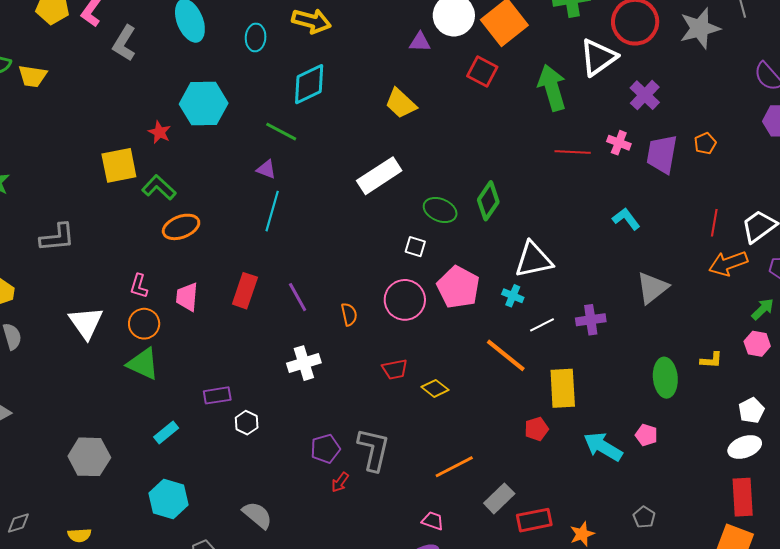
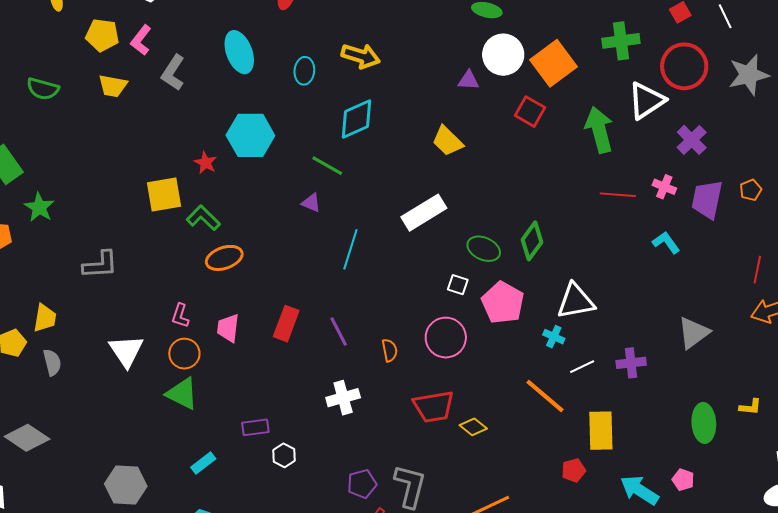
yellow trapezoid: (33, 76) -> (113, 86), moved
cyan line: (272, 211) -> (350, 249), moved
cyan L-shape: (626, 219) -> (666, 242), moved
pink pentagon: (458, 287) -> (503, 303), moved
red trapezoid: (395, 369) -> (434, 407), size x1.6

